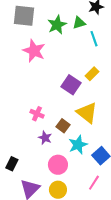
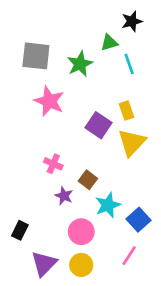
gray square: (24, 16) -> (36, 56), moved
green star: (57, 25) -> (80, 64), moved
pink star: (34, 51) -> (49, 101), moved
yellow rectangle: (92, 74) -> (126, 111), turned -64
yellow triangle: (87, 113) -> (132, 142), moved, turned 35

